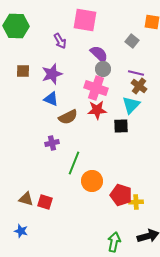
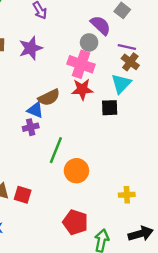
purple semicircle: (99, 54) -> (101, 25), moved
blue triangle: (51, 99) -> (35, 110), moved
red pentagon: (121, 195) -> (75, 222), moved

